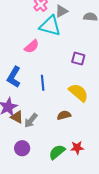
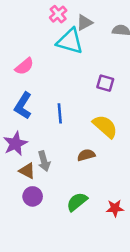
pink semicircle: (32, 46) -> (24, 66), moved
brown triangle: (17, 117) -> (27, 171), moved
gray arrow: (31, 120) -> (44, 161), turned -56
red star: (77, 148) -> (115, 208), moved

